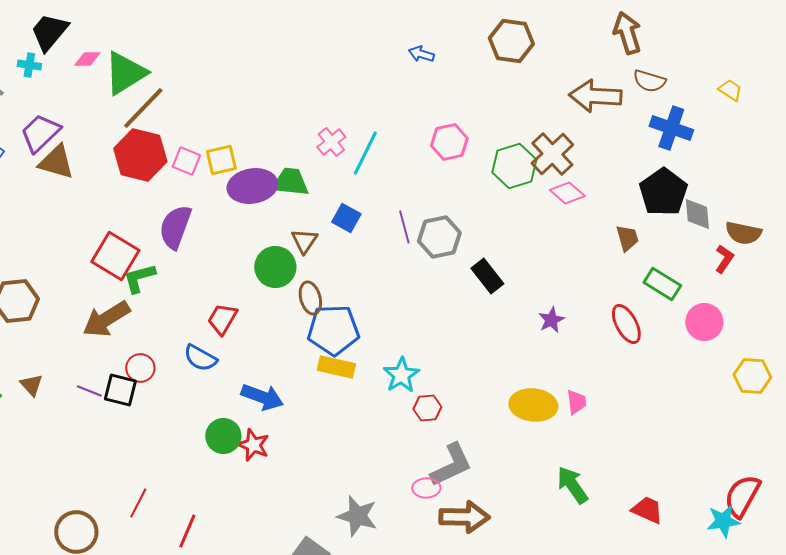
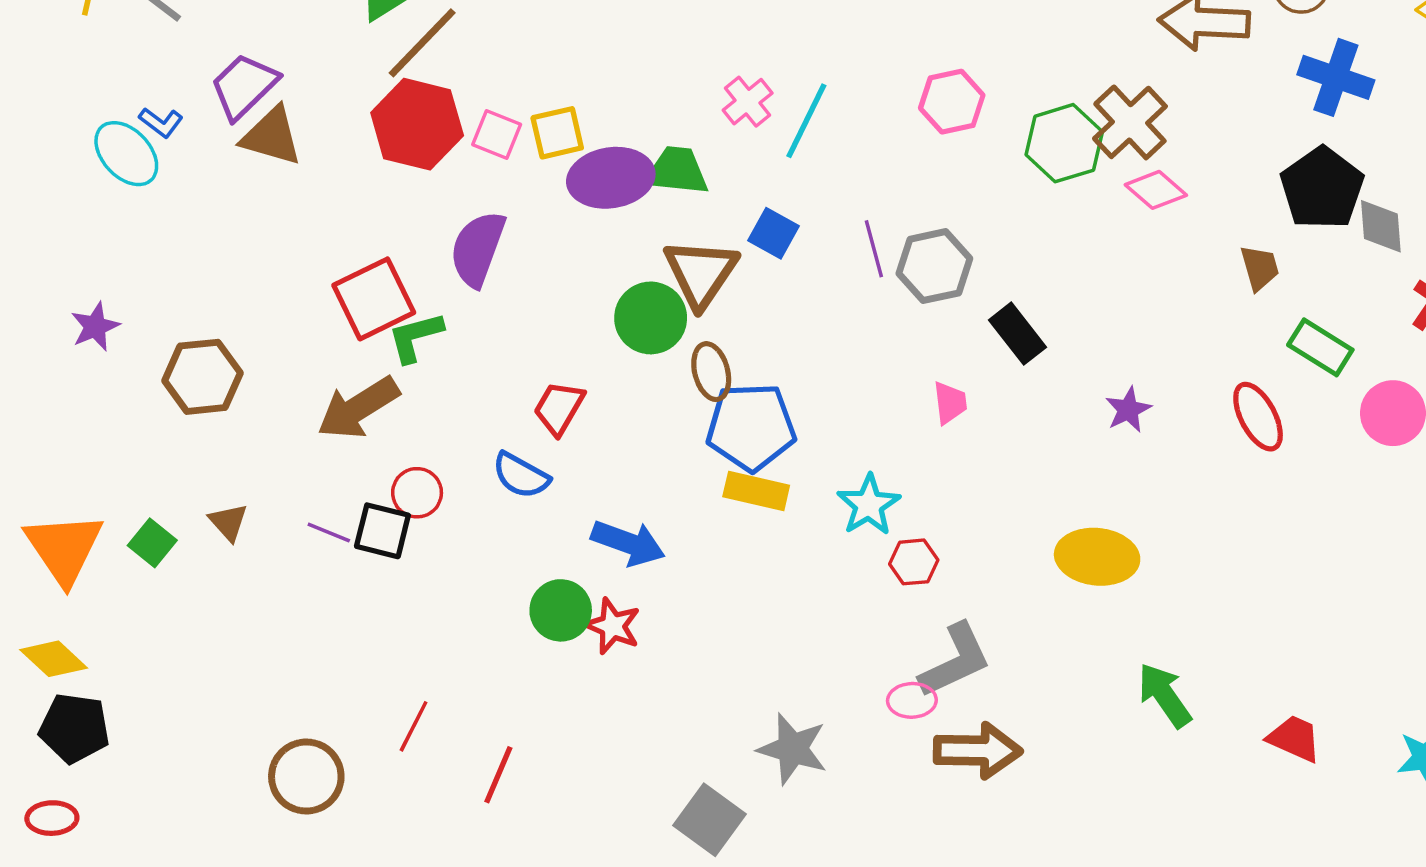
brown triangle: (304, 241) -> (701, 273), size x1.6
red square: (115, 256) -> (374, 299), turned 33
pink trapezoid: (576, 402) -> (950, 403), moved

